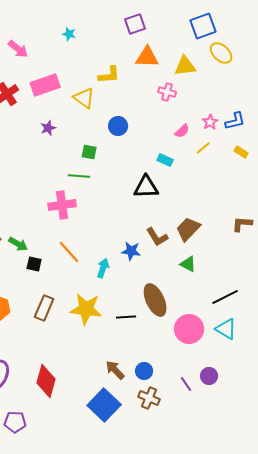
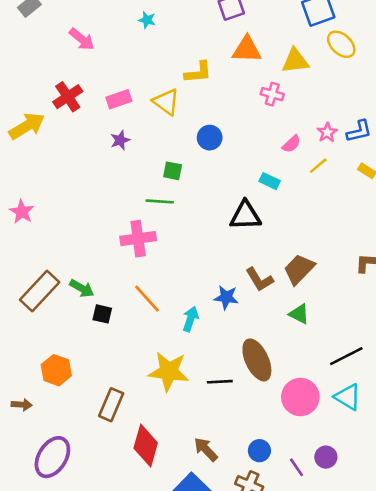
pink rectangle: (45, 85) -> (119, 99), moved, size x0.7
brown rectangle: (44, 308) -> (111, 405), moved
blue circle: (144, 371) -> (259, 451), moved
red diamond: (46, 381) -> (146, 446), moved

